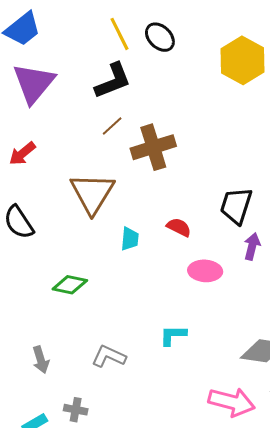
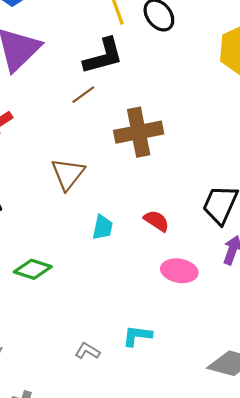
brown line: (112, 126) -> (83, 95), moved
brown triangle: (92, 193) -> (68, 174), size x0.7
gray L-shape: (109, 356) -> (87, 351), moved, size x0.7

